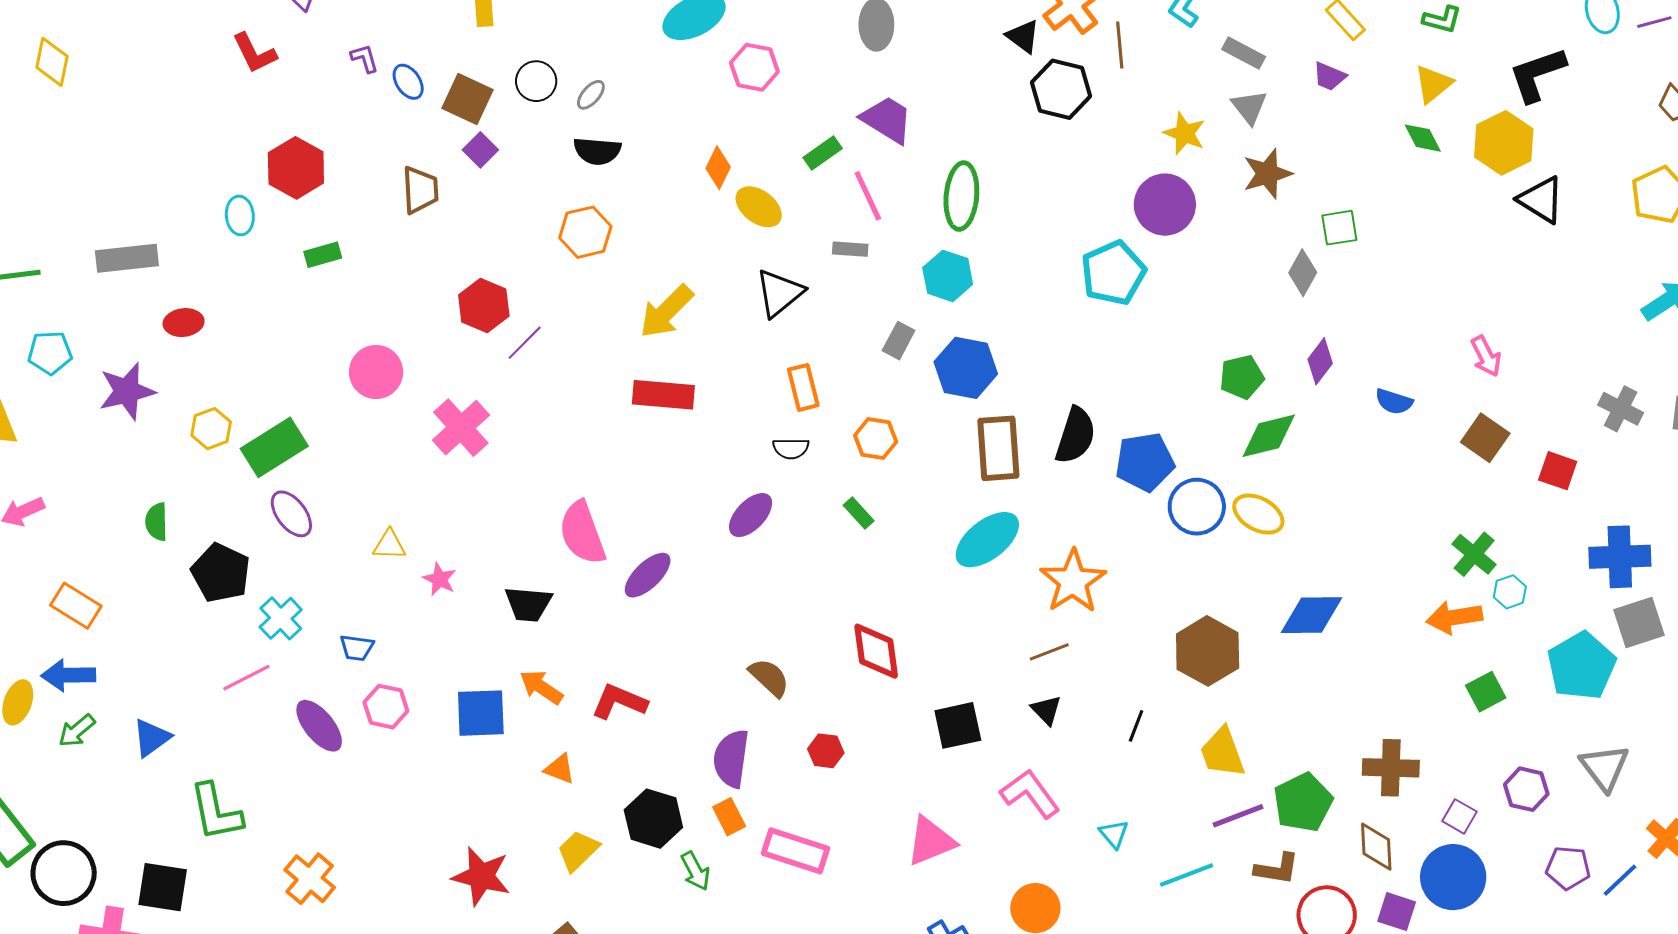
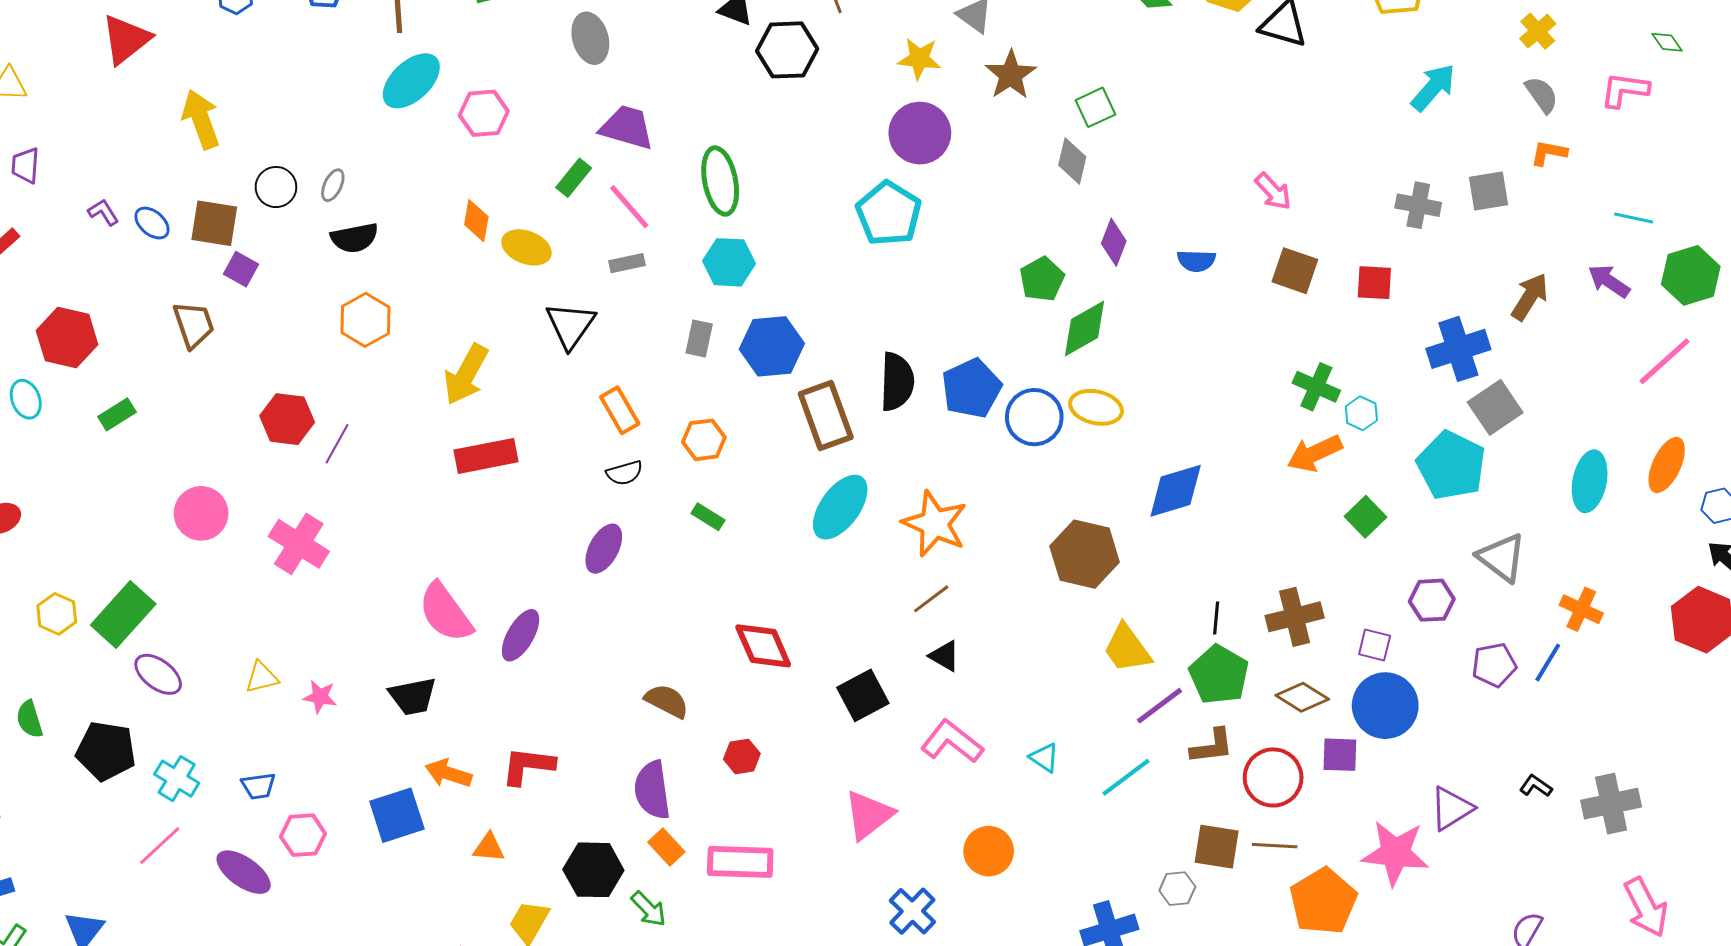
black line: (1136, 726) -> (1216, 618), moved
brown diamond: (1376, 847) -> (1302, 697), turned -39

